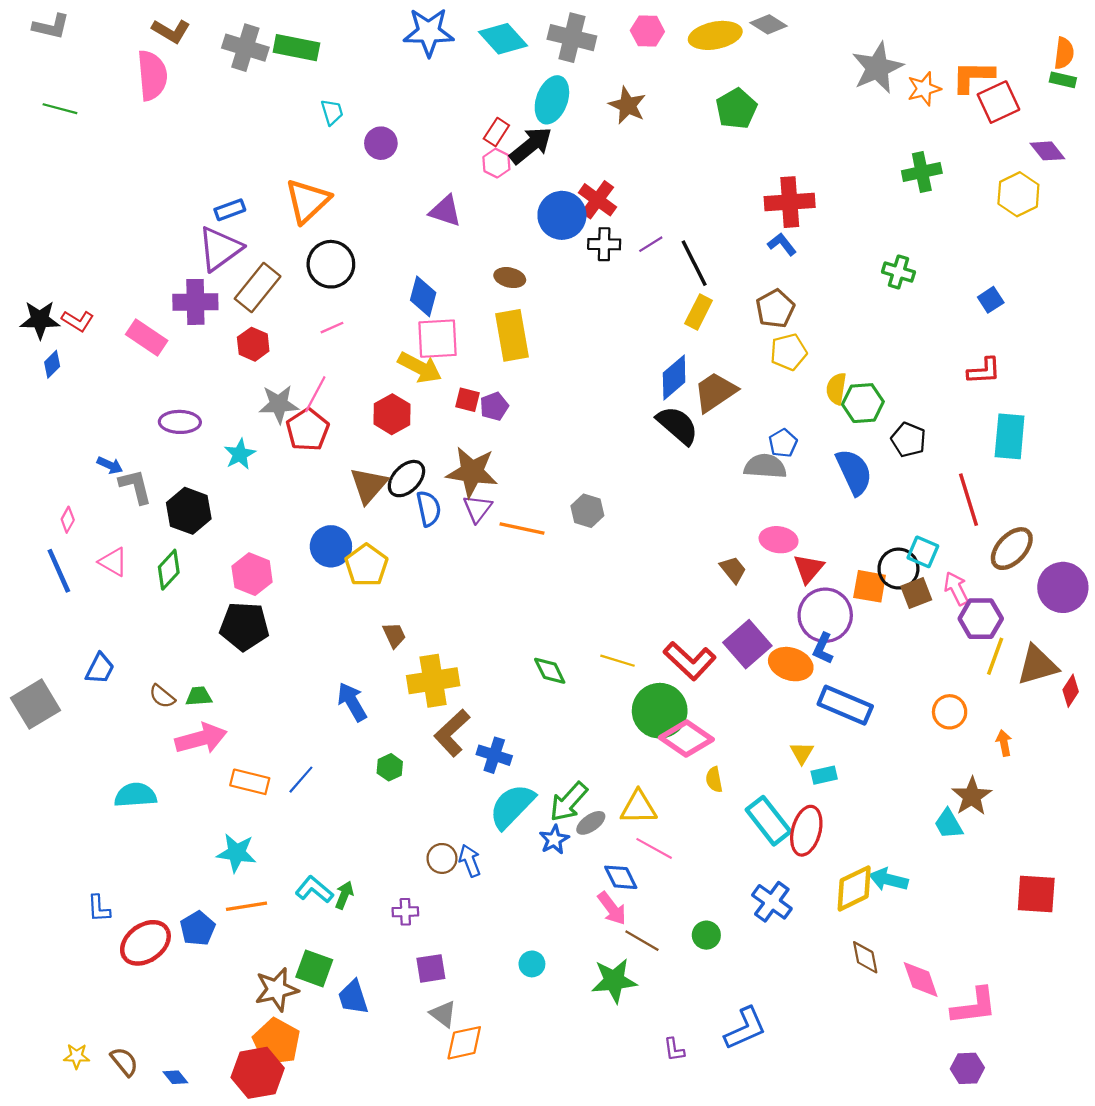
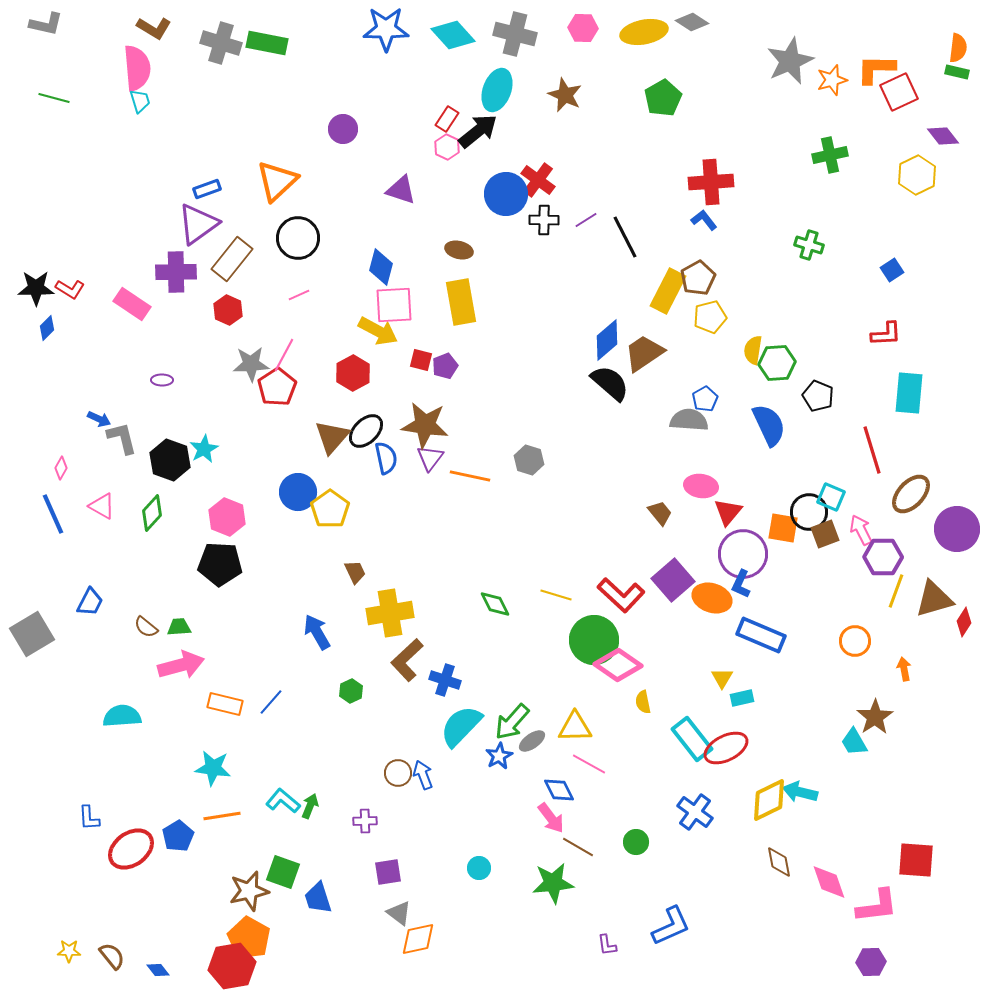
cyan trapezoid: (332, 112) -> (140, 101), moved
yellow rectangle: (699, 312) -> (668, 291), moved, size x1.4
purple ellipse: (180, 422) -> (162, 380), size x0.6
cyan star: (240, 454) -> (204, 449), moved
red ellipse: (806, 831) -> (726, 748), turned 48
red square: (1036, 894) -> (916, 860), moved

